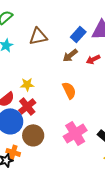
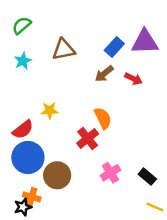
red arrow: (93, 59) -> (133, 79), turned -128
red cross: (27, 106) -> (88, 138), moved
pink cross: (75, 133) -> (111, 173), size x0.7

